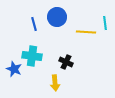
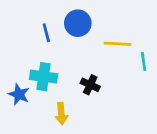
cyan line: (105, 23) -> (144, 62), moved
yellow arrow: (55, 83) -> (61, 114), moved

